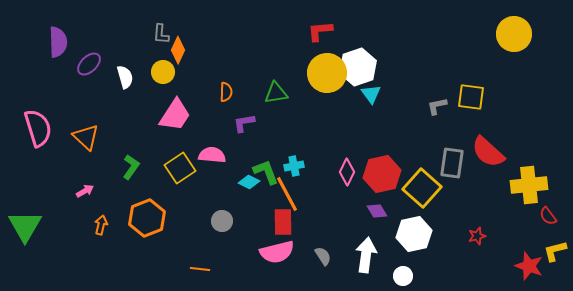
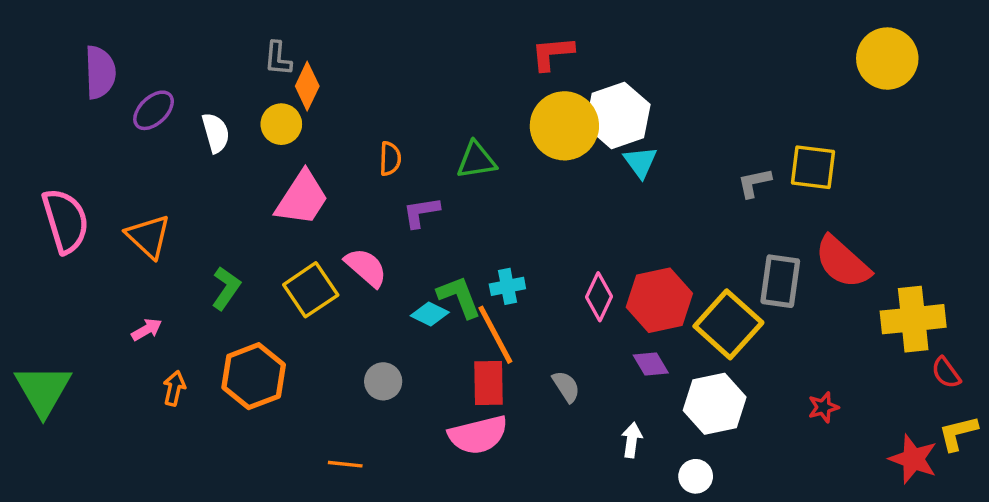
pink semicircle: (212, 155) -> (366, 267), turned 36
white arrow: (366, 255) -> (632, 440), size x0.6
gray semicircle: (323, 256) -> (566, 387), moved

